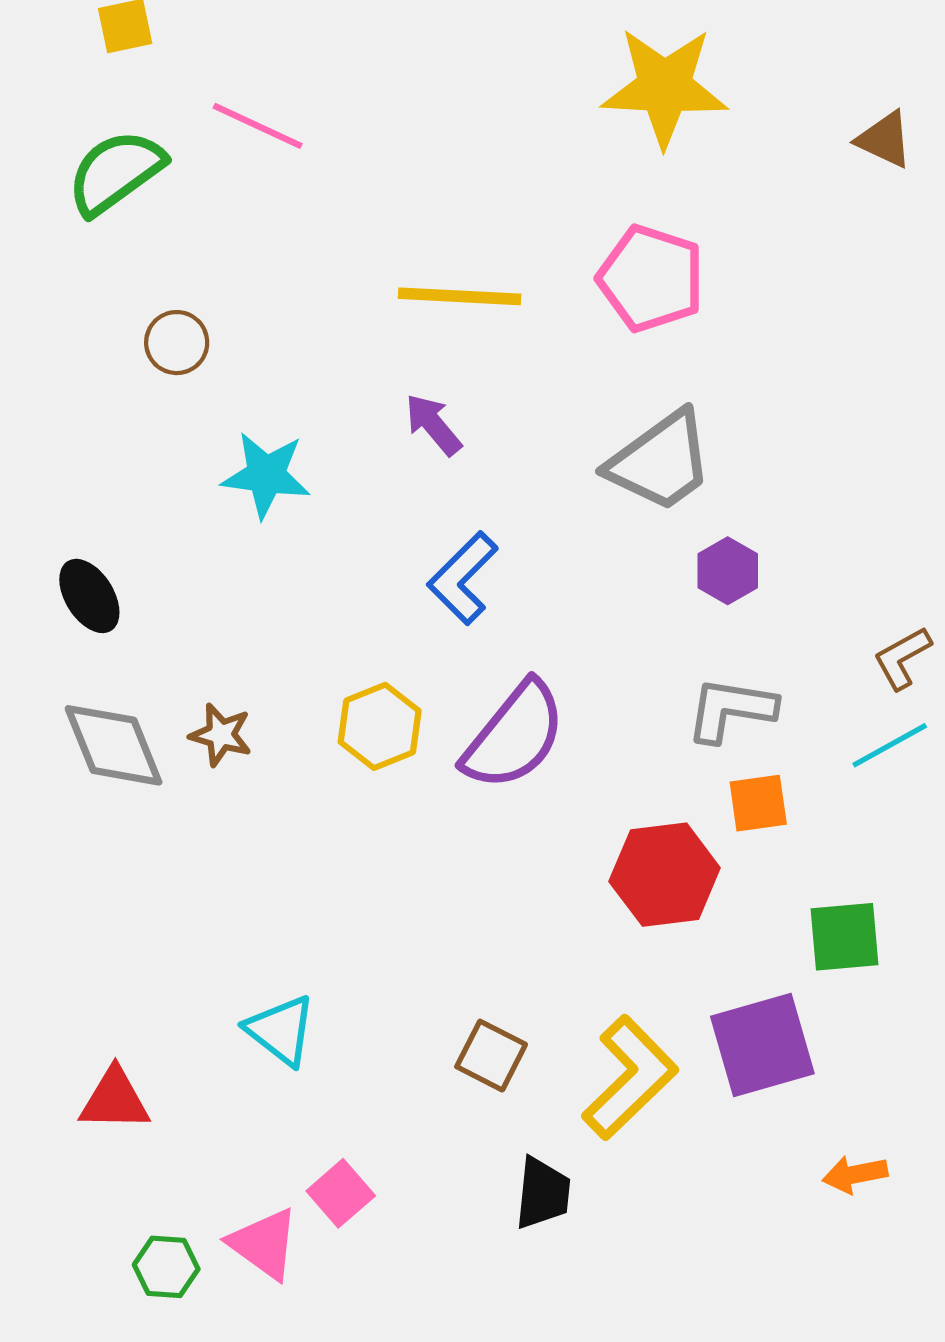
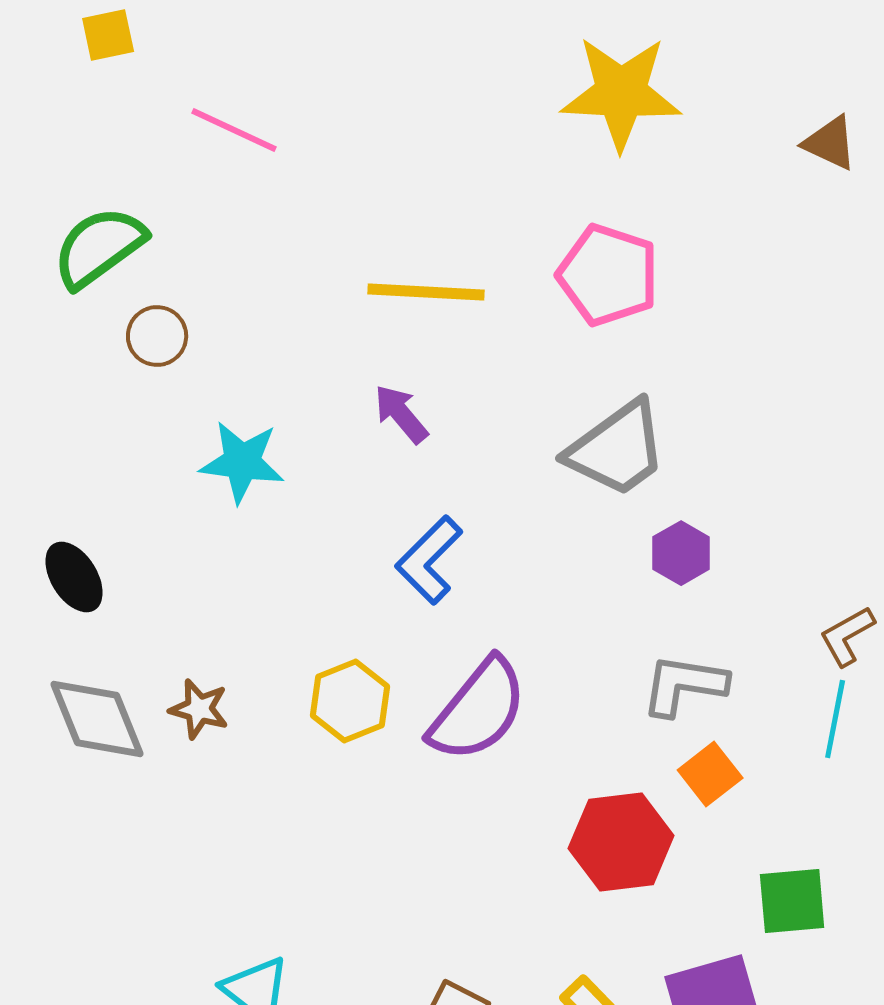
green semicircle: (116, 172) -> (99, 247), moved
cyan line: (890, 745) -> (835, 719), turned -50
orange square: (758, 803) -> (710, 774), turned -30

